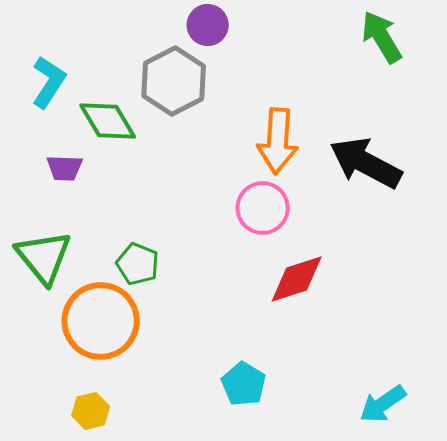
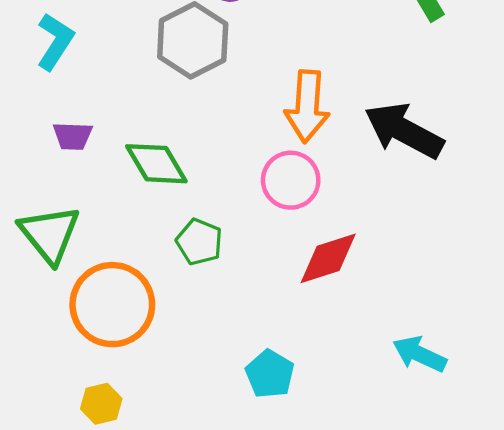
green diamond: (108, 121) -> (156, 164), moved
green pentagon: (138, 264) -> (199, 242), moved
cyan arrow: (383, 404) -> (419, 354), moved, turned 60

